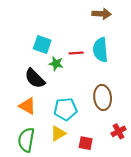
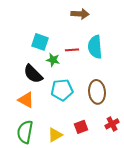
brown arrow: (102, 14) -> (80, 14), moved
cyan pentagon: (66, 109) -> (62, 90), moved
yellow triangle: (58, 133) -> (55, 135), moved
red square: (86, 143) -> (81, 127), moved, turned -32

